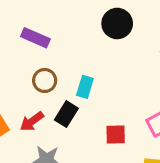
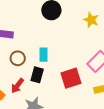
red square: (116, 135) -> (71, 78), size x1.5

